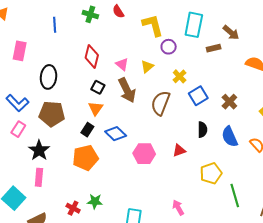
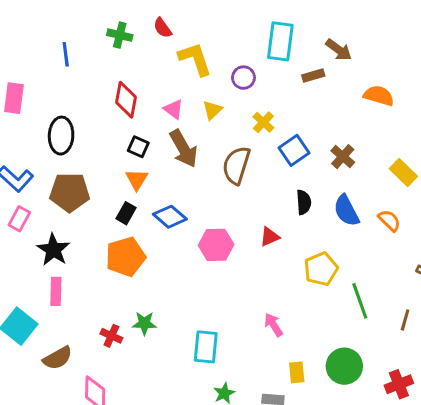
yellow L-shape: (153, 25) -> (195, 59), moved

